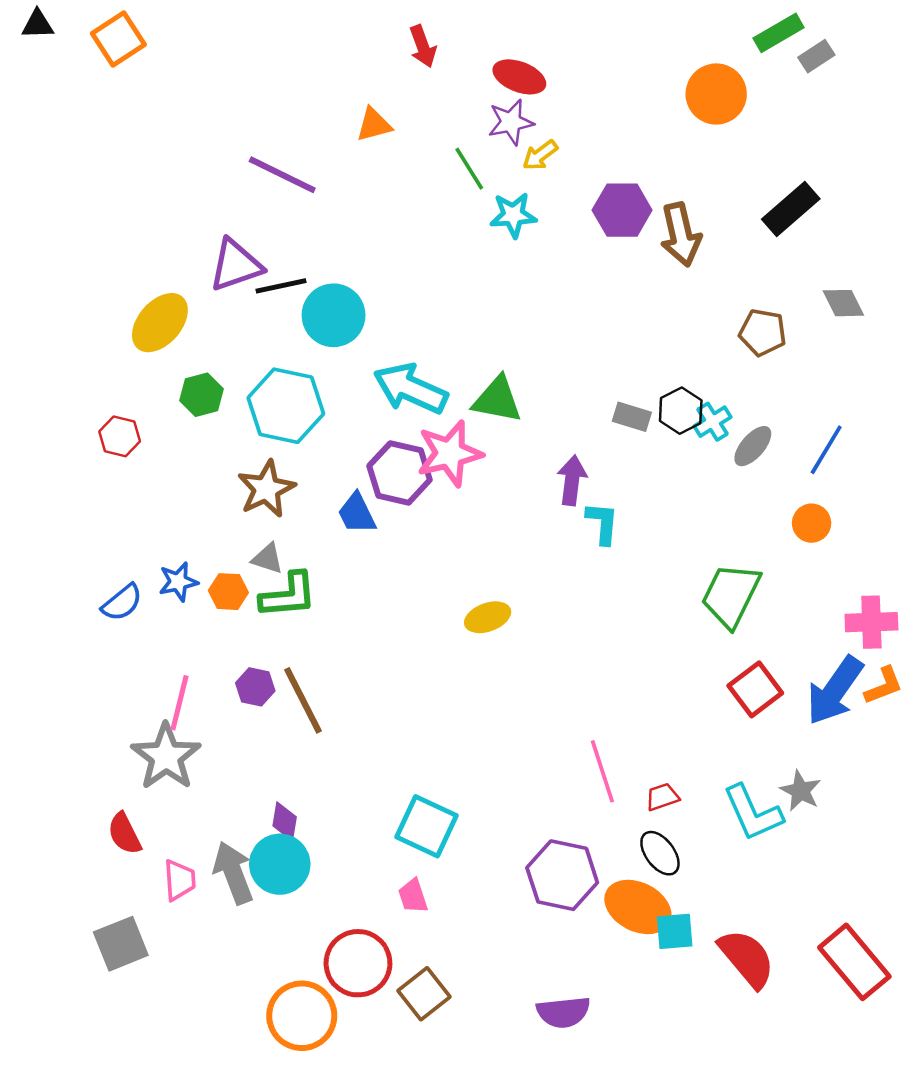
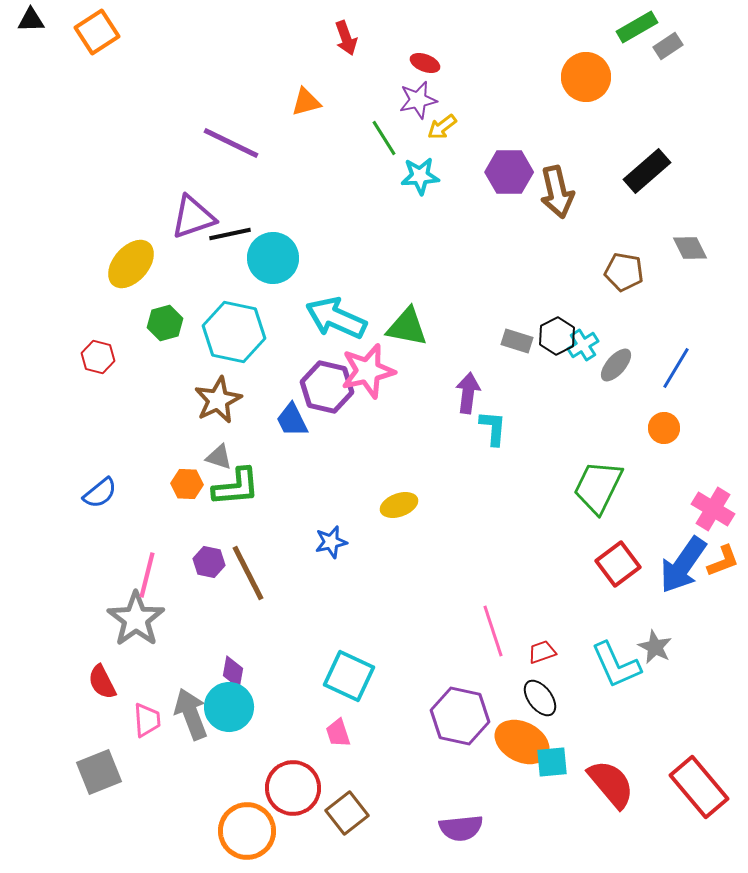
red ellipse: (519, 77) -> (425, 63), size x0.7
blue star: (178, 582) -> (331, 542), moved
pink cross: (871, 622) -> (713, 509), turned 33

